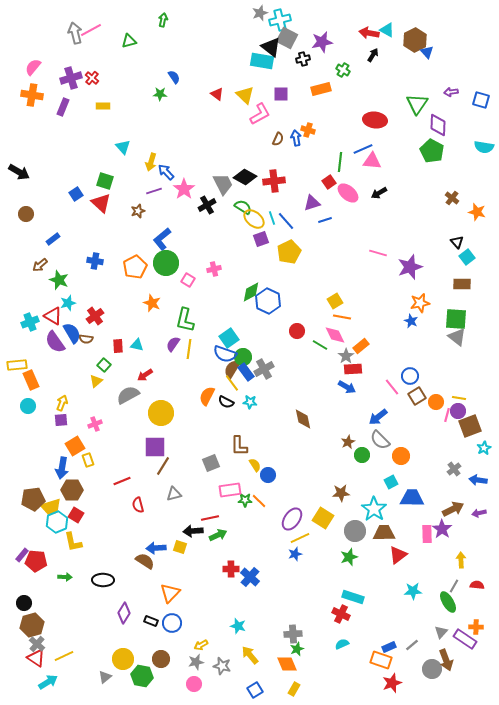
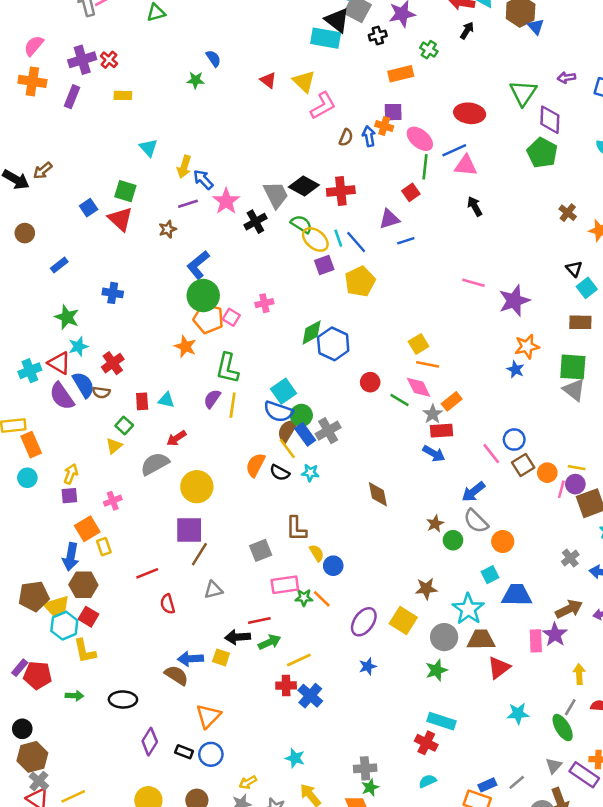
purple square: (281, 94) -> (393, 112), moved
pink ellipse: (348, 193) -> (420, 139), moved
black arrow: (379, 193) -> (475, 206), turned 91
brown arrow: (40, 265) -> (43, 171), moved
orange pentagon: (135, 267) -> (208, 318), moved, turned -30
yellow line: (300, 538) -> (299, 660), moved

